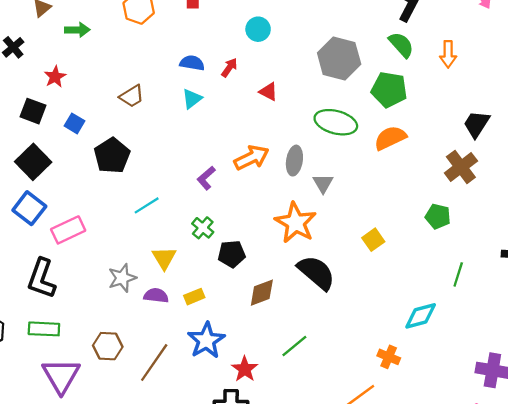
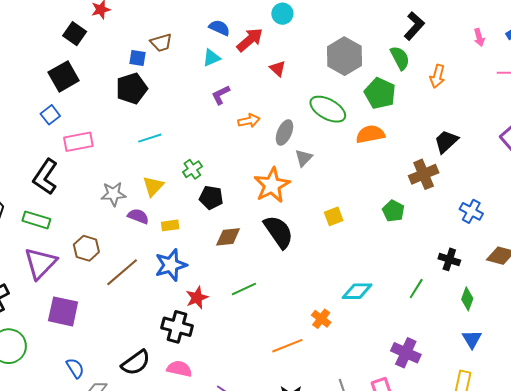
red arrow: (229, 68) -> (250, 40), size x1.6
blue square: (74, 123) -> (137, 58), moved, turned -36
orange arrow: (252, 158) -> (249, 121), size x0.7
purple L-shape: (206, 178) -> (221, 95), moved
blue square: (29, 208) -> (50, 115), size x0.7
green line: (458, 274) -> (416, 289), moved

